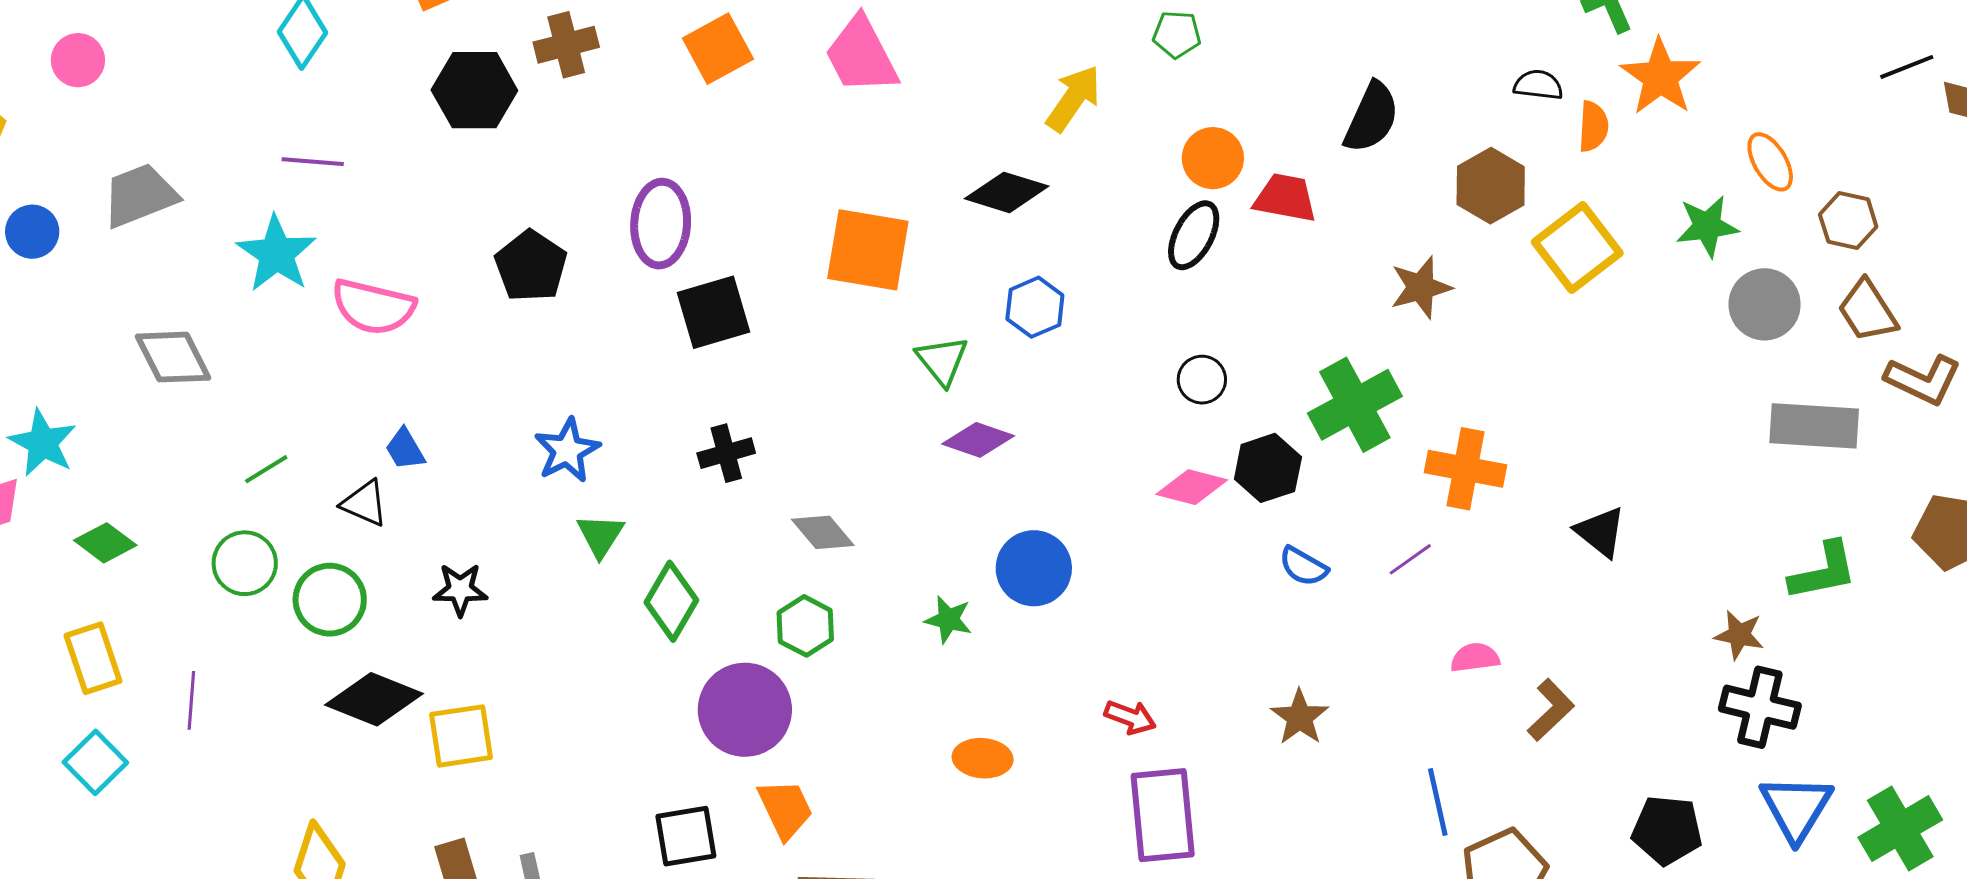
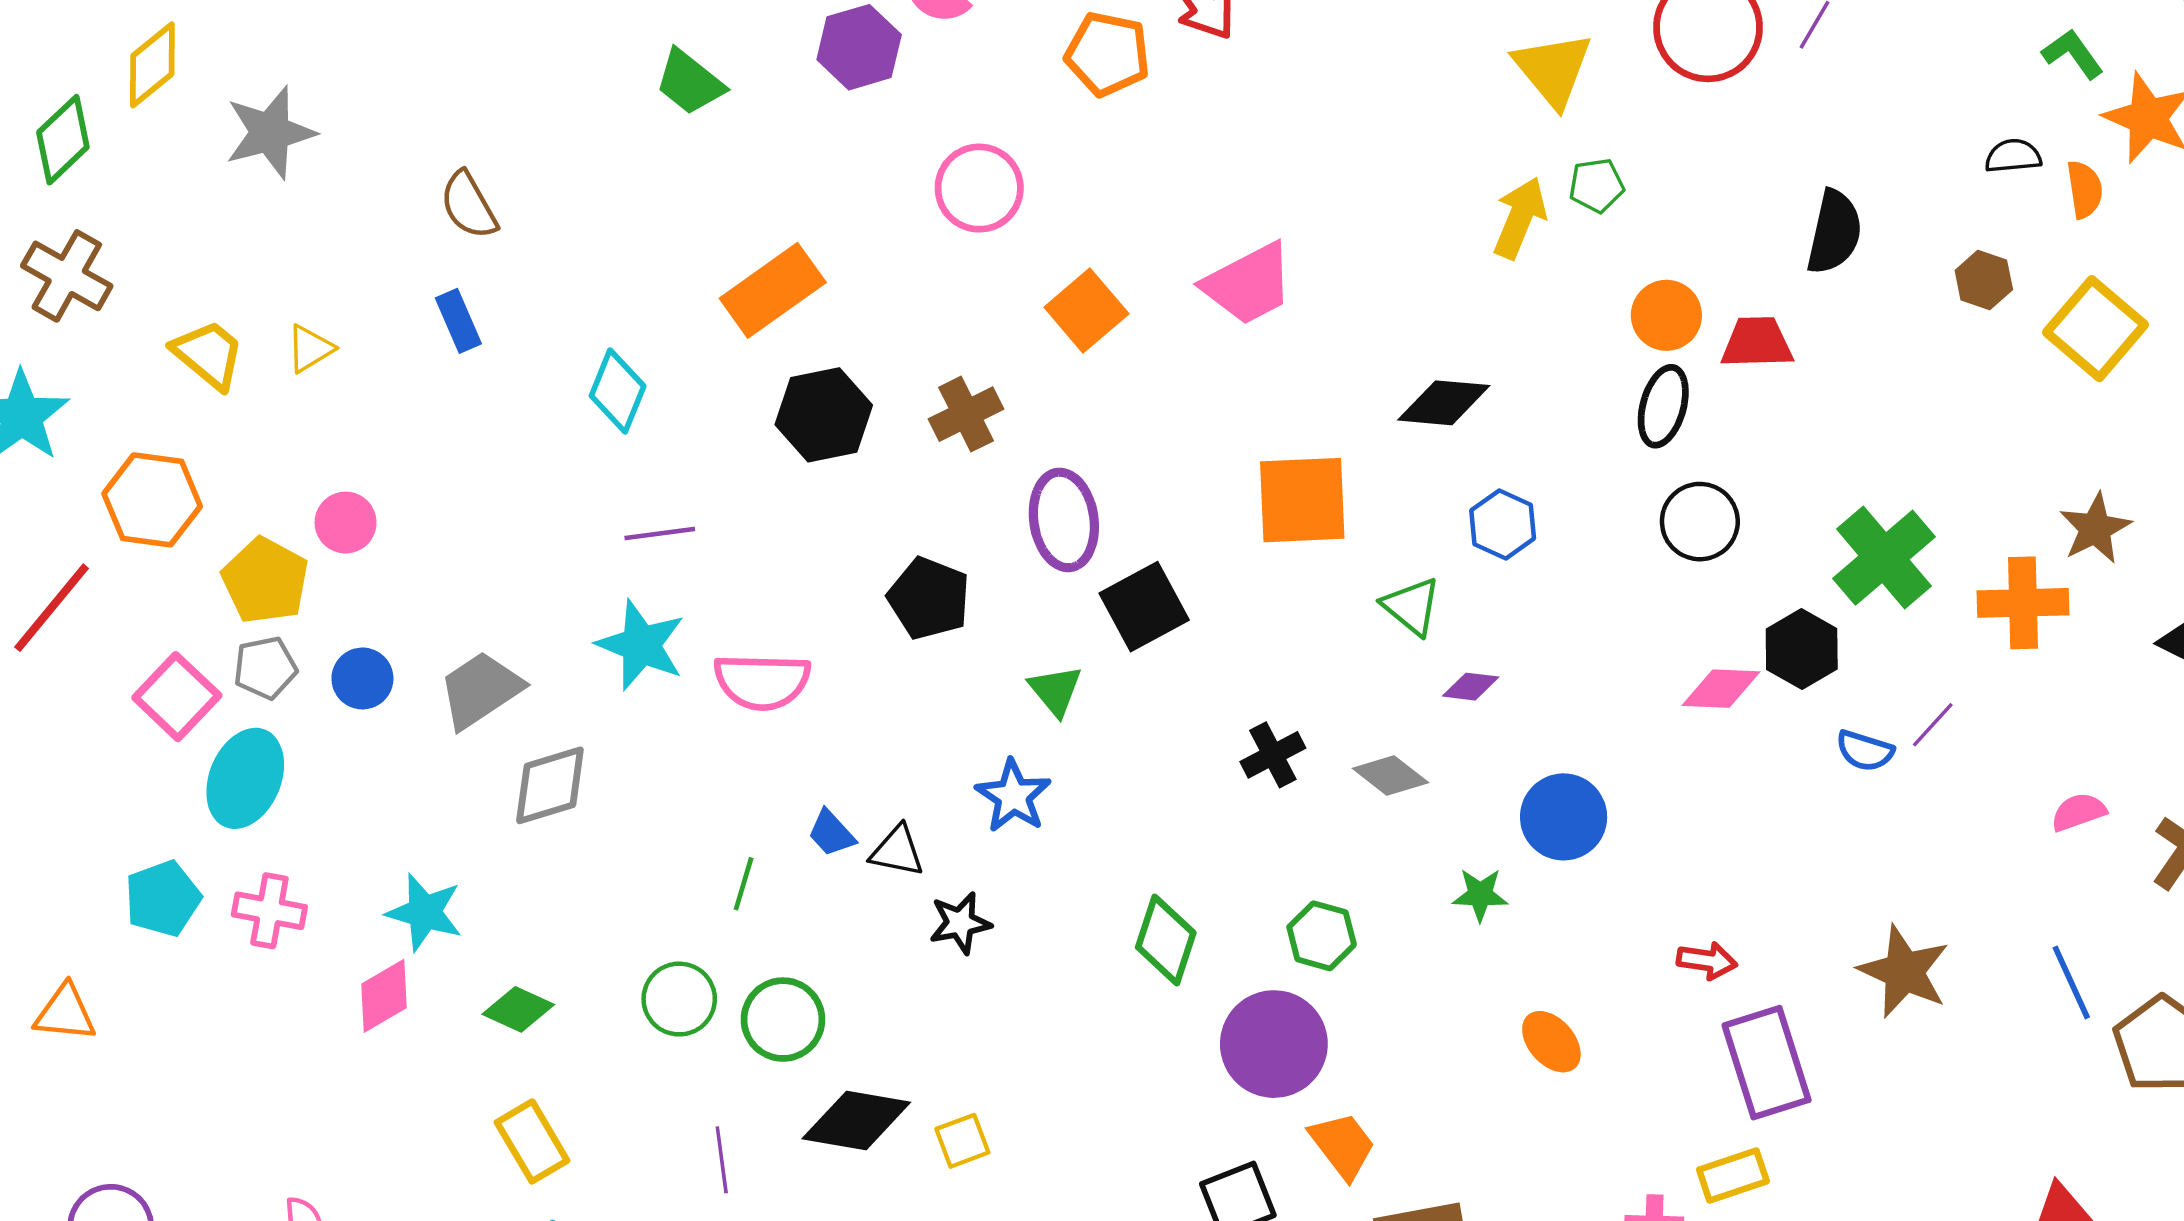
brown cross: (566, 45) -> (966, 414), moved
pink trapezoid: (861, 55) -> (1248, 284), turned -78
pink circle: (78, 60) -> (346, 523), moved
yellow arrow: (1073, 98) -> (1520, 218), moved
brown hexagon: (1491, 186) -> (1984, 280), size x0.7
gray trapezoid: (140, 195) -> (480, 690), moved
brown star: (1421, 287) -> (2095, 528), moved
gray diamond: (173, 357) -> (550, 785), turned -68
black circle: (1202, 380) -> (1700, 522), moved, size x1.4
purple diamond: (978, 440) -> (1471, 687), size x0.7
black cross: (726, 453) -> (1273, 755), moved
green line: (266, 469) -> (744, 884), moved, turned -30
black triangle: (365, 503) -> (897, 851), moved
gray diamond: (823, 532) -> (1390, 775), moved
green triangle: (600, 535) -> (1055, 691), moved
purple line: (1410, 559) -> (1933, 725), moved
black star: (460, 590) -> (960, 923), moved
purple line: (191, 700) -> (722, 1160), moved
brown star: (1300, 717) -> (1904, 971), moved, size x1.4
yellow square: (461, 736) -> (962, 1141), size x0.7
orange ellipse: (983, 758) -> (1551, 1042), turned 56

